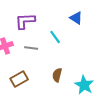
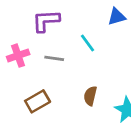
blue triangle: (76, 18) -> (117, 17), turned -48

